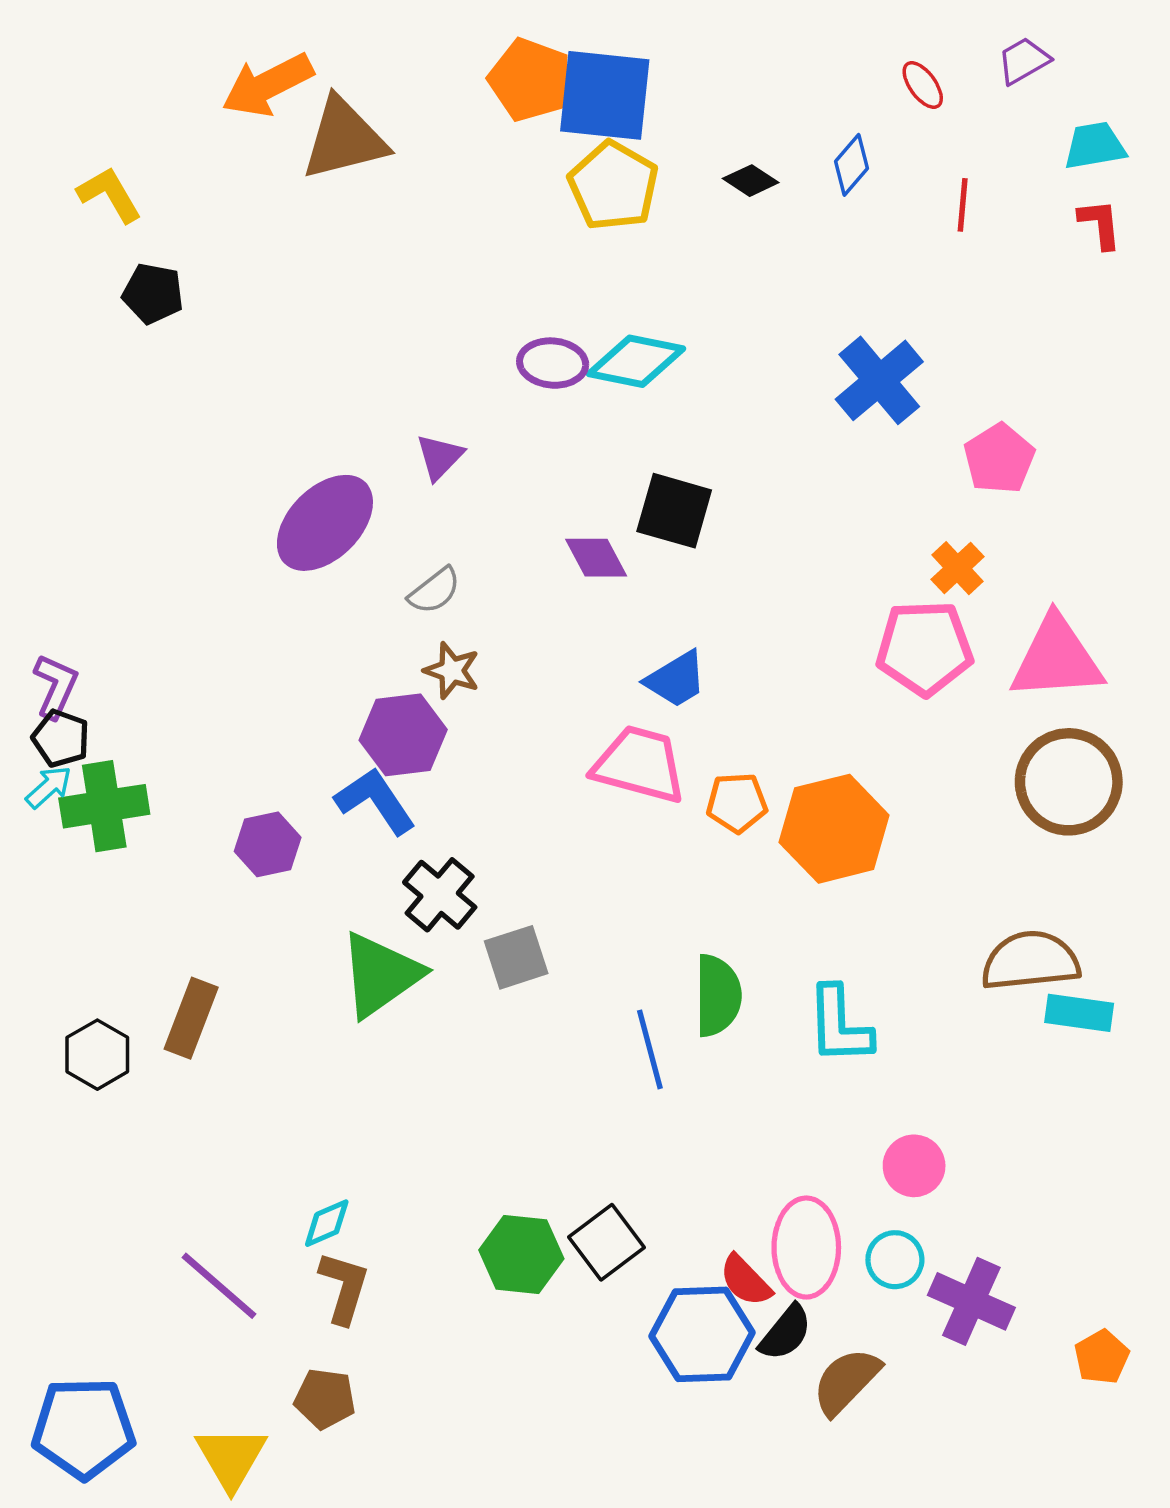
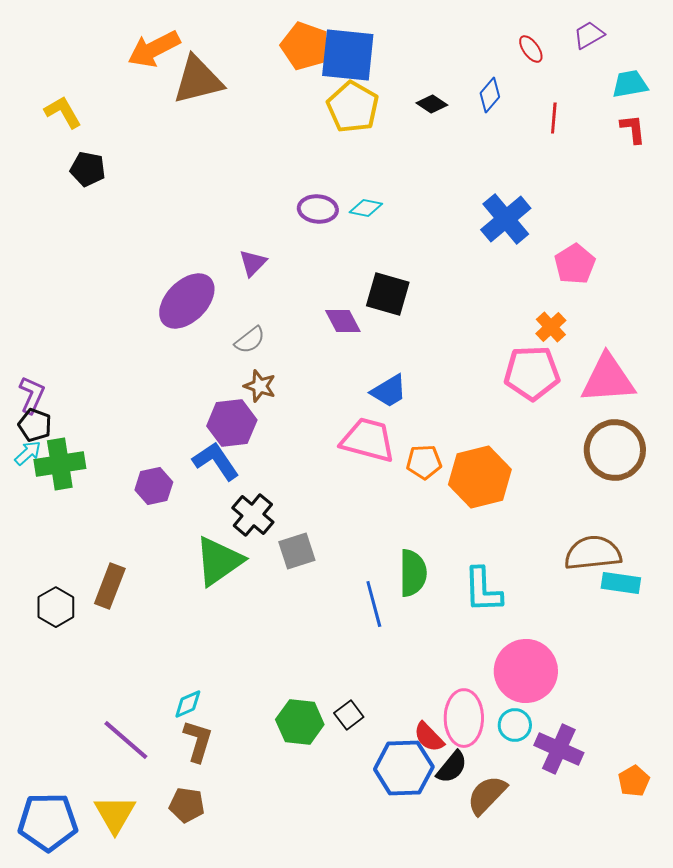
cyan diamond: (636, 361) -> (366, 208), size x0.6
pink circle: (914, 1166) -> (526, 671), size x1.8
black square: (606, 1242) -> (349, 715), size x0.7
yellow triangle: (231, 1458) -> (115, 814), moved

